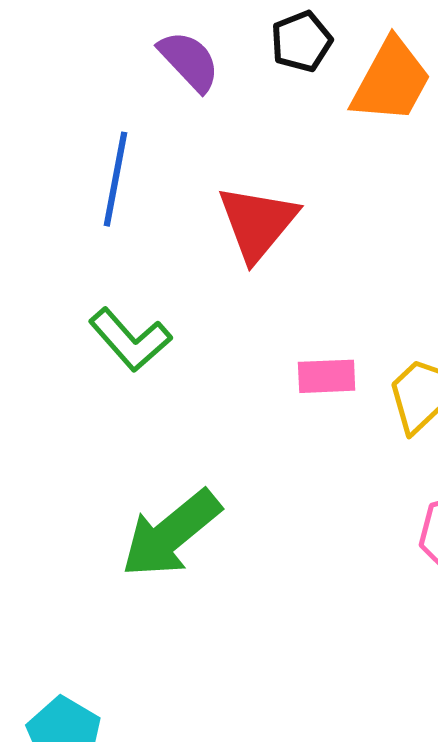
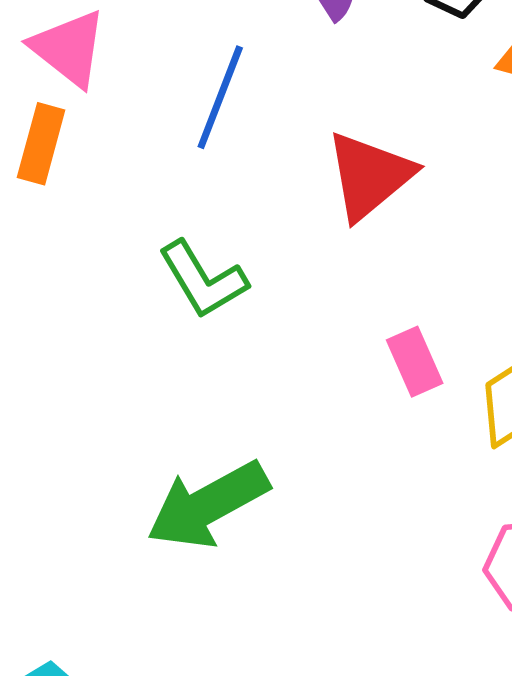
pink rectangle: (327, 376) -> (415, 362), turned 58

